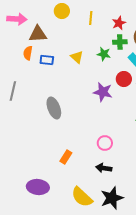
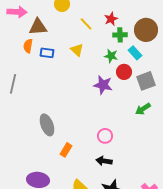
yellow line: (91, 18) -> (86, 24), moved, turned -48
red star: (119, 23) -> (111, 19), moved
green star: (104, 54) -> (111, 56), moved
gray ellipse: (54, 108) -> (47, 125), moved

